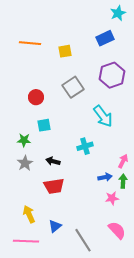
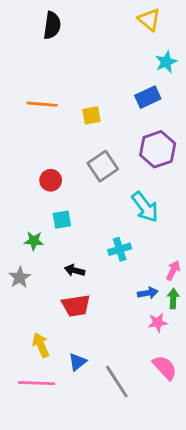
gray star: (25, 163) -> (20, 277), moved

